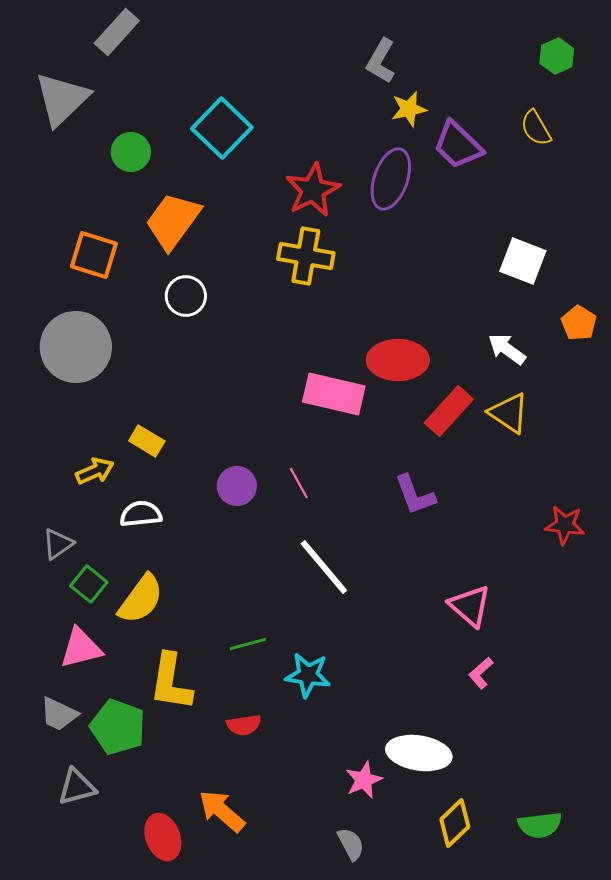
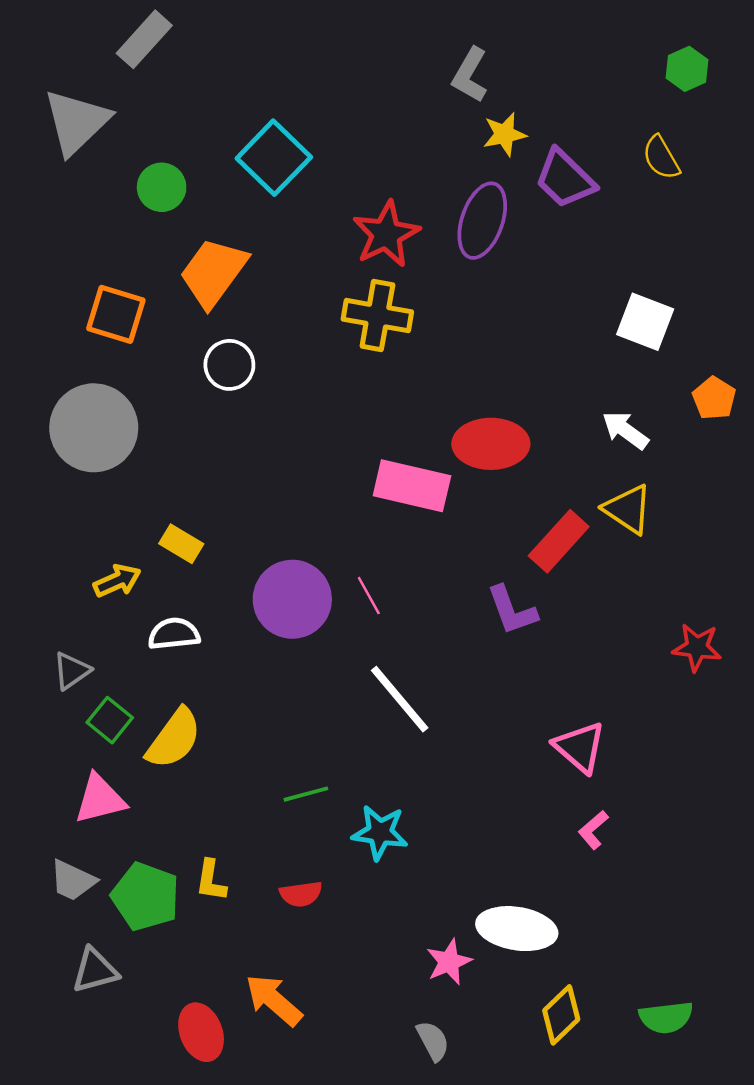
red rectangle: (449, 411) -> (559, 541), moved
purple circle: (237, 486) -> (292, 599), size x1.6
yellow L-shape: (171, 682) -> (211, 880), moved, size x0.6

